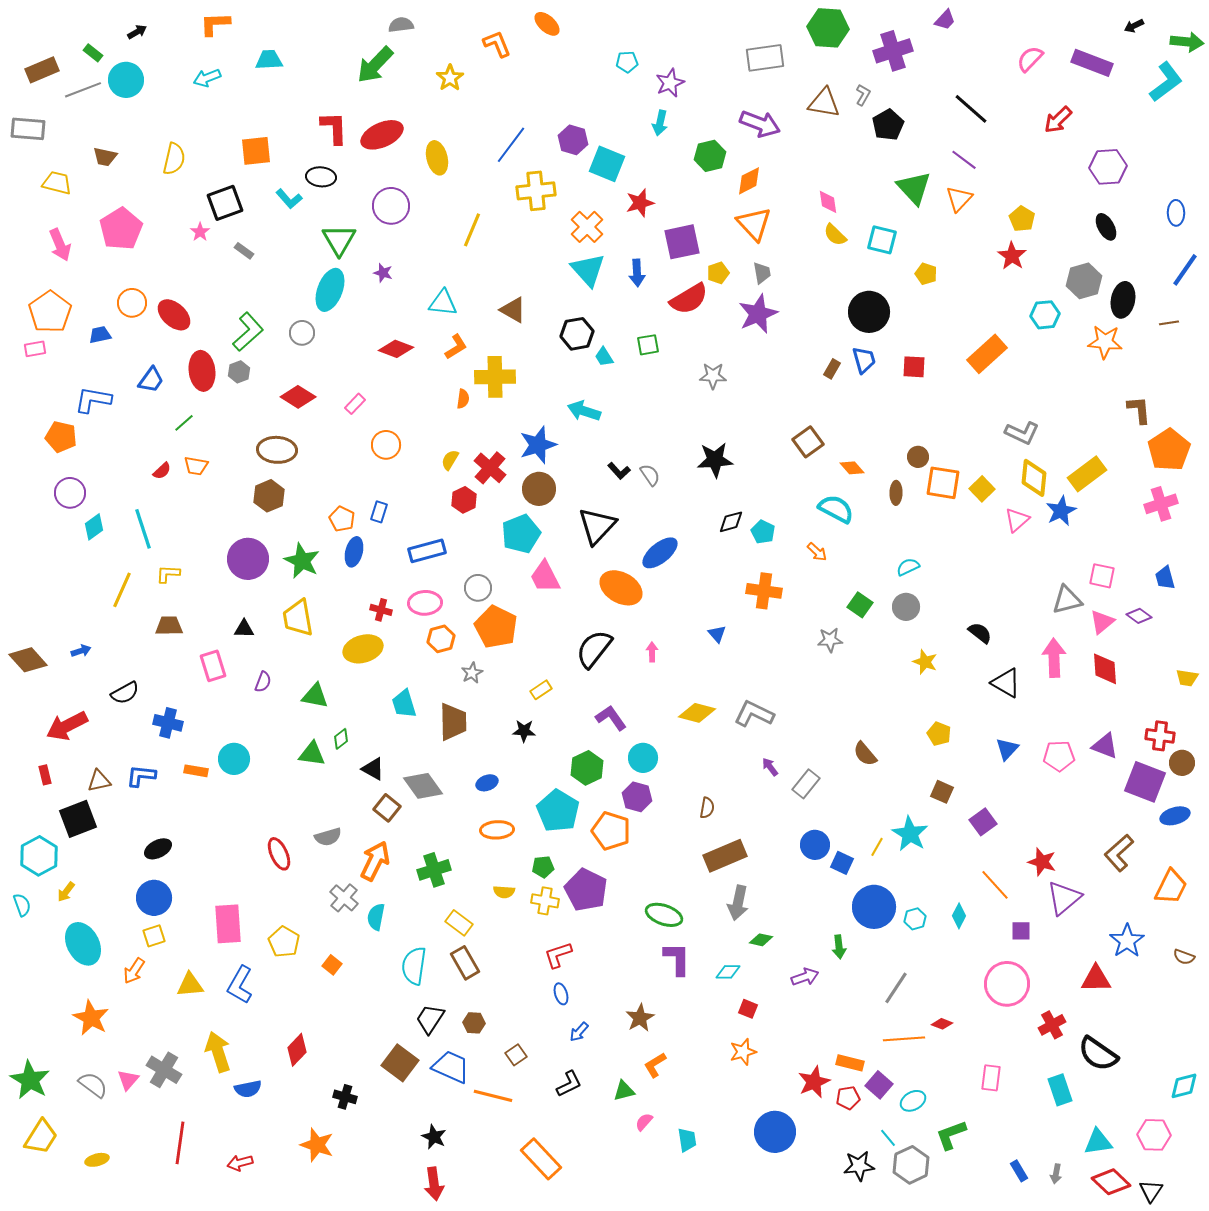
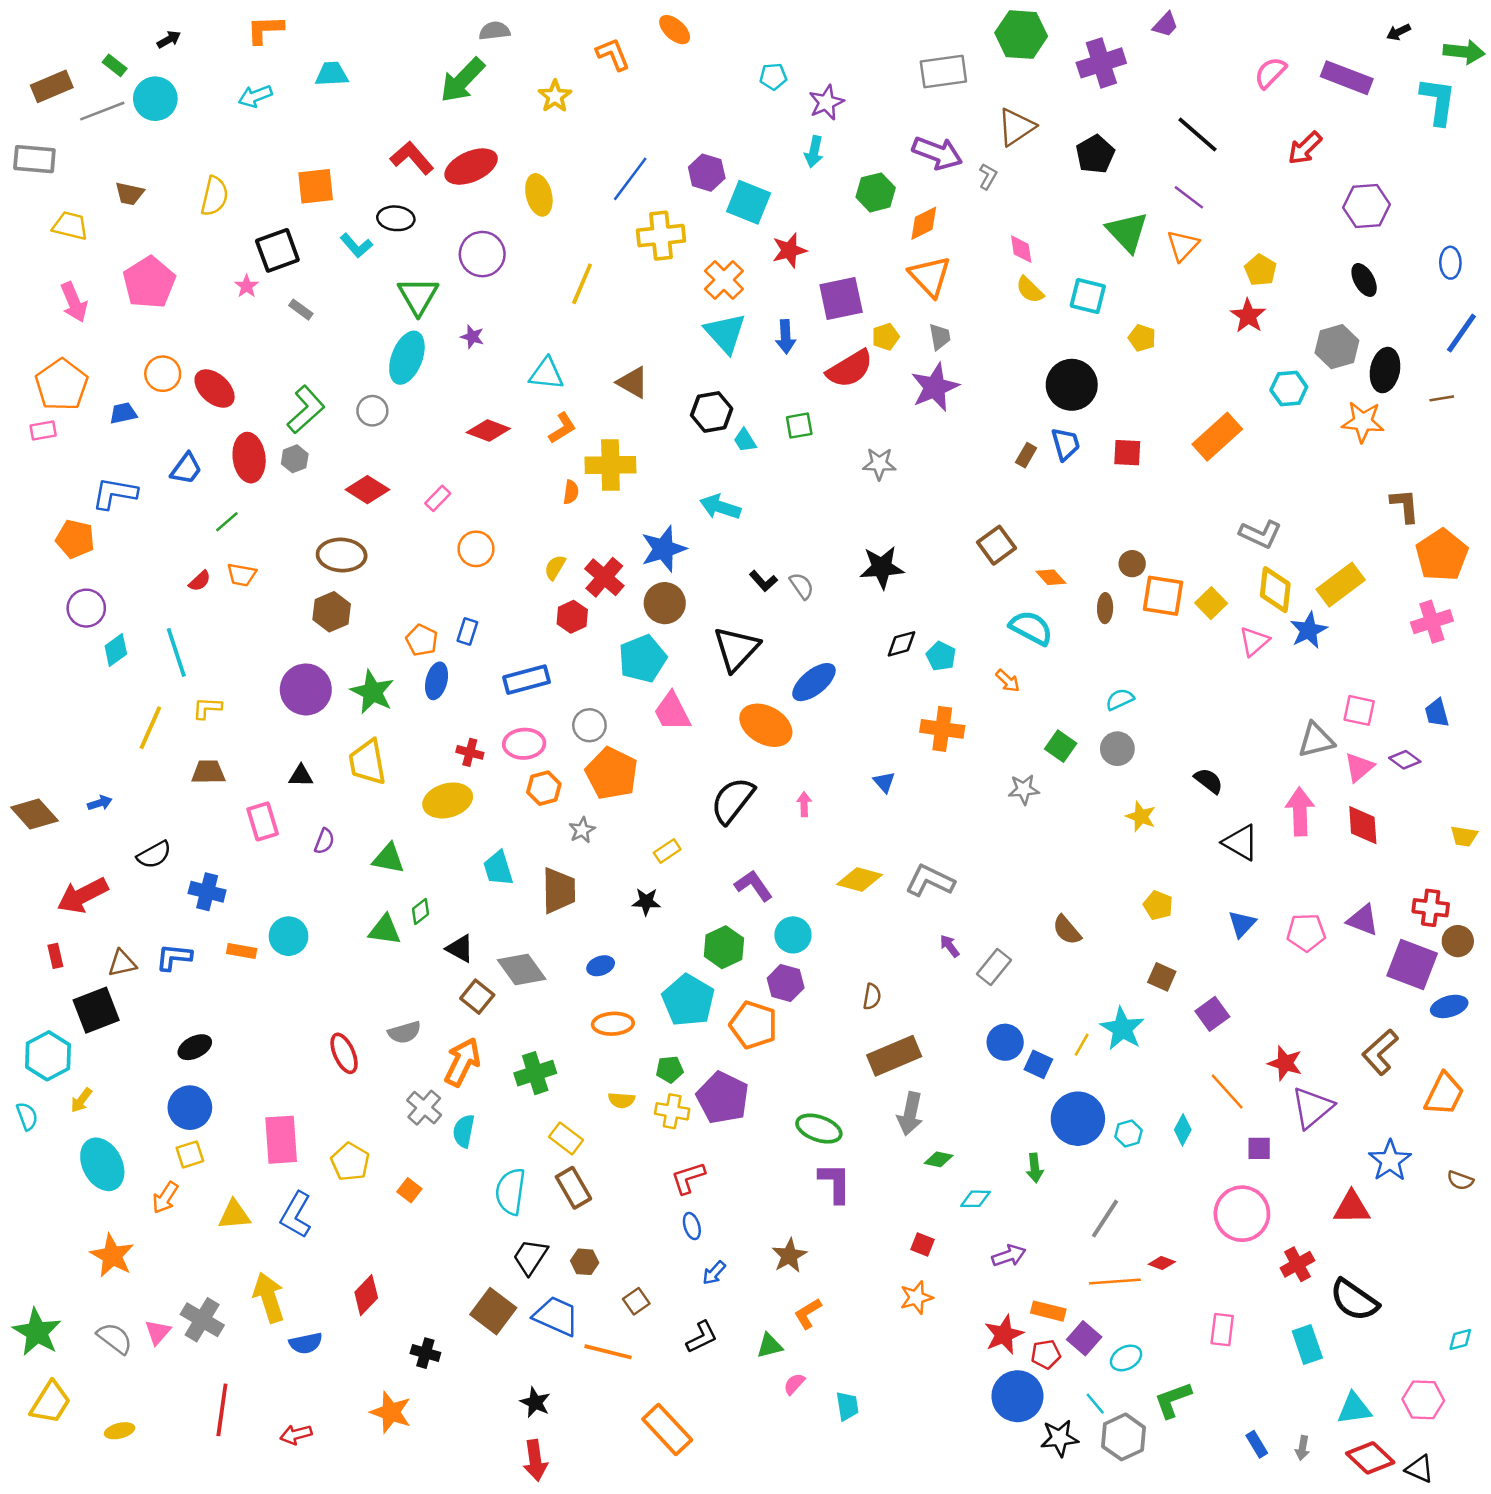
cyan L-shape: (1166, 82) -> (1438, 101), turned -45
gray L-shape: (863, 95) -> (988, 176), moved
brown triangle: (824, 103) -> (1016, 127), turned -44
red L-shape: (334, 128) -> (412, 158), turned -39
cyan diamond: (728, 972) -> (976, 1199), moved
purple arrow: (805, 977) -> (1009, 1256), moved
cyan diamond: (1184, 1086) -> (1460, 1339), size x0.7
blue circle: (775, 1132) -> (1017, 1396), moved
black triangle: (1151, 1191) -> (1420, 1469), turned -40

